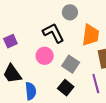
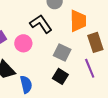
pink circle: (45, 56) -> (23, 43), moved

